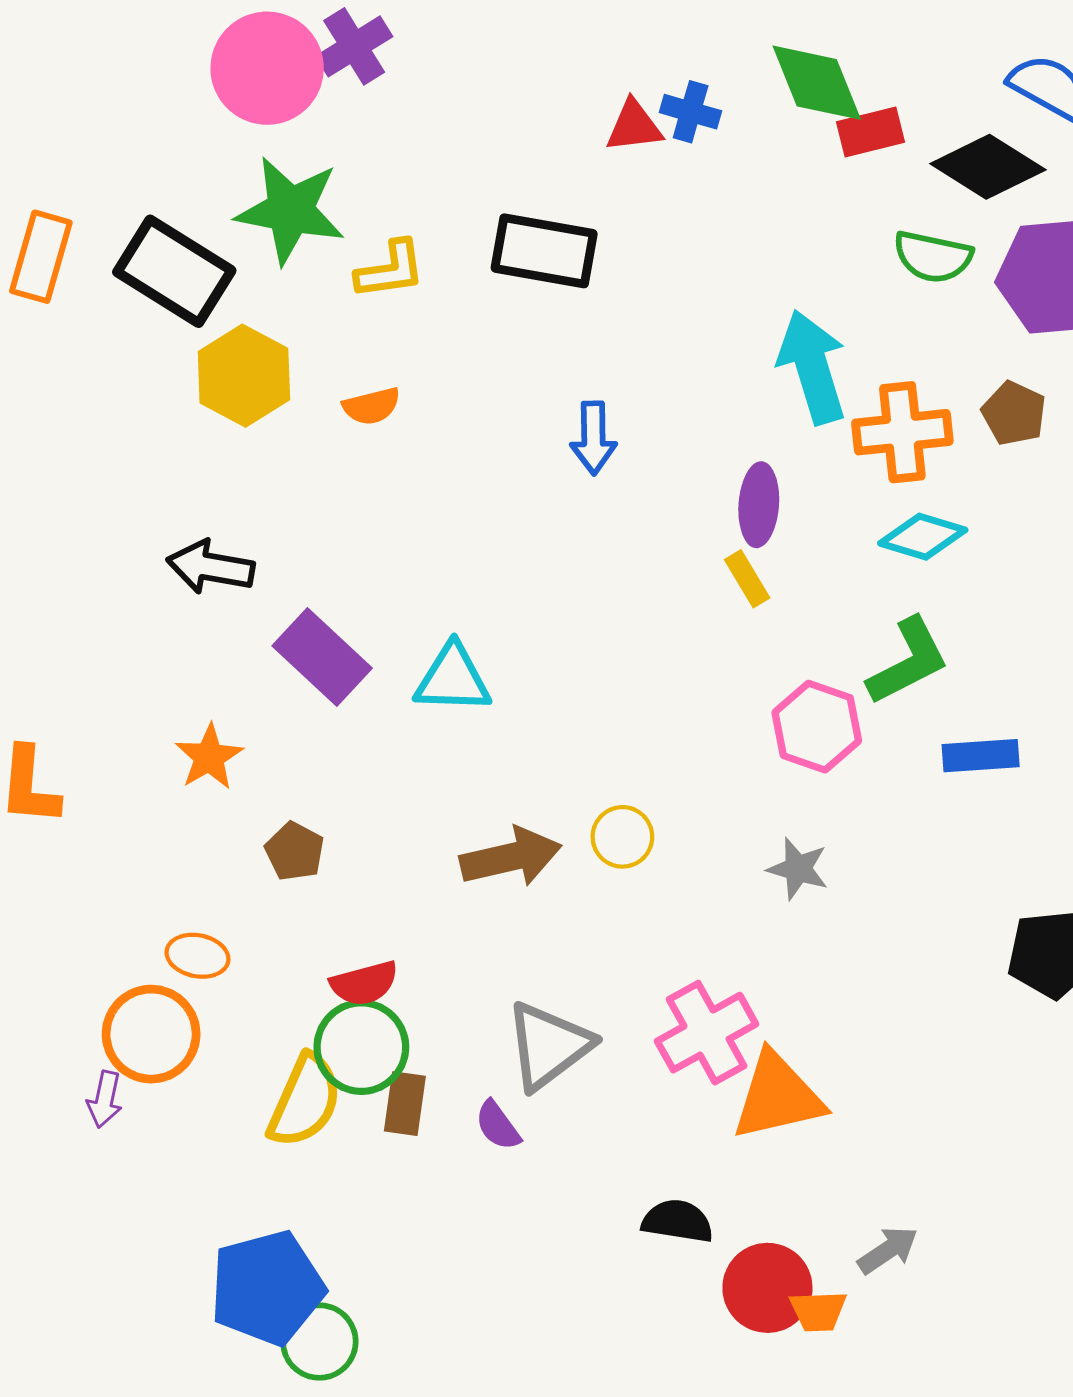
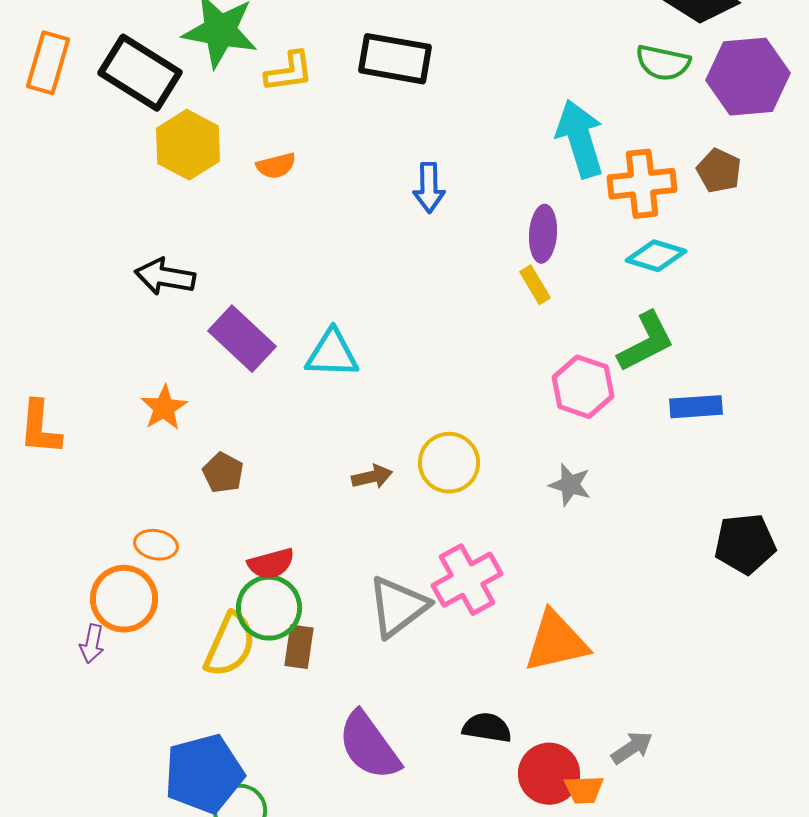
yellow circle: (622, 837) -> (449, 463), size x1.4
brown arrow: (511, 857) -> (372, 477), size x0.6
pink cross: (707, 1033) -> (467, 580), moved
purple semicircle: (498, 1125) -> (369, 746), moved, size x2.0

